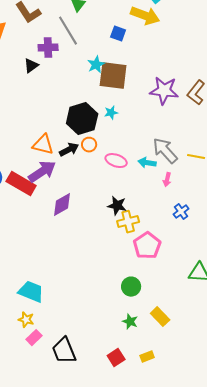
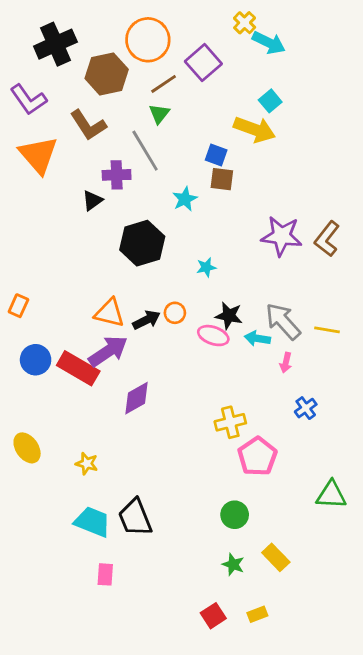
brown square: (113, 76) -> (222, 179), moved, size x0.6
black hexagon: (82, 119) -> (142, 243), moved
black star: (117, 206) -> (229, 316), moved
yellow star: (26, 320) -> (87, 464), moved
pink rectangle: (34, 338) -> (105, 574), moved, turned -42
black trapezoid: (64, 351) -> (135, 518), moved

